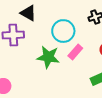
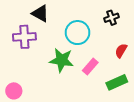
pink rectangle: (75, 52) -> (90, 67), moved

